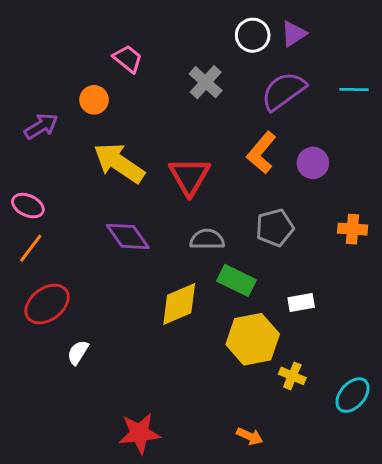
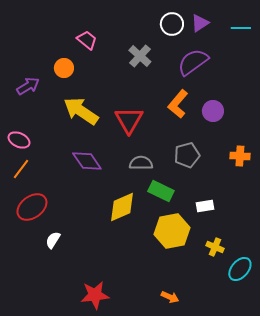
cyan line: (354, 90) -> (241, 28), moved
yellow cross: (292, 376) -> (215, 247), moved

